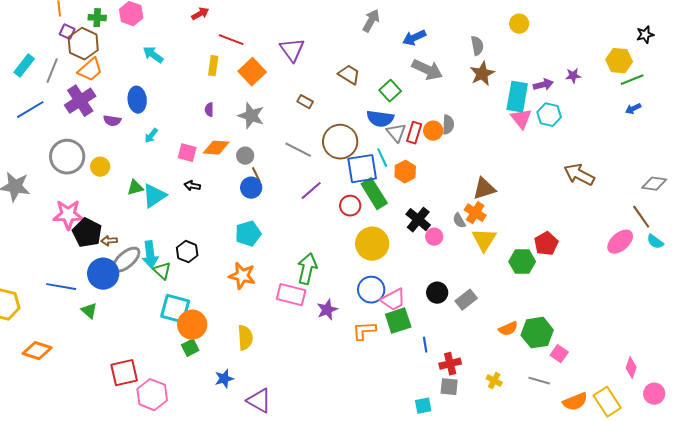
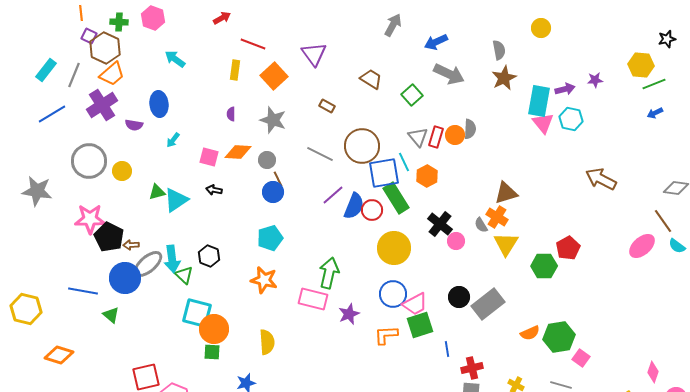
blue semicircle: (380, 119) -> (354, 206), moved, turned -76
gray rectangle: (466, 300) -> (488, 304), size x1.5
green square: (190, 348) -> (212, 352), turned 30

